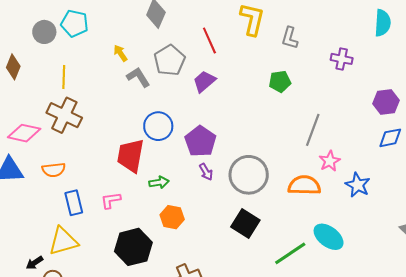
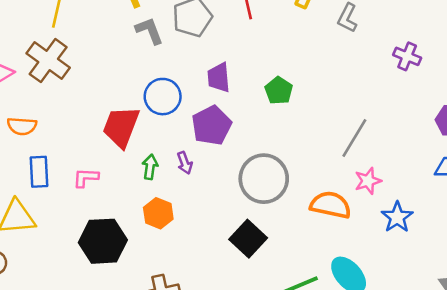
purple trapezoid: (204, 81) -> (219, 78), moved, turned -65
green pentagon: (280, 81) -> (279, 91), moved, turned 30
purple arrow: (206, 172) -> (185, 163), moved
green arrow: (159, 182) -> (150, 167), turned -84

